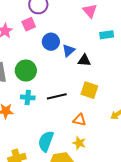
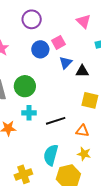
pink square: (29, 24) -> (58, 42), moved
blue circle: (51, 42) -> (40, 49), moved
black line: (57, 96) -> (56, 121), moved

